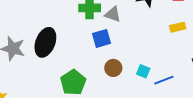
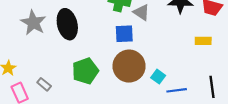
black ellipse: (45, 42) -> (67, 24), turned -48
brown circle: (113, 68) -> (129, 66), size x1.8

